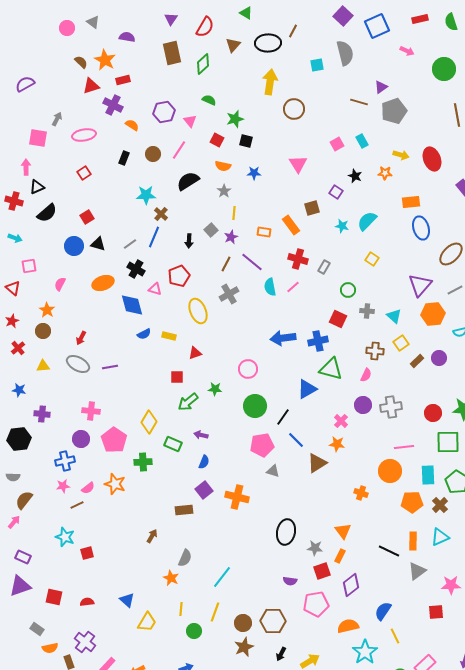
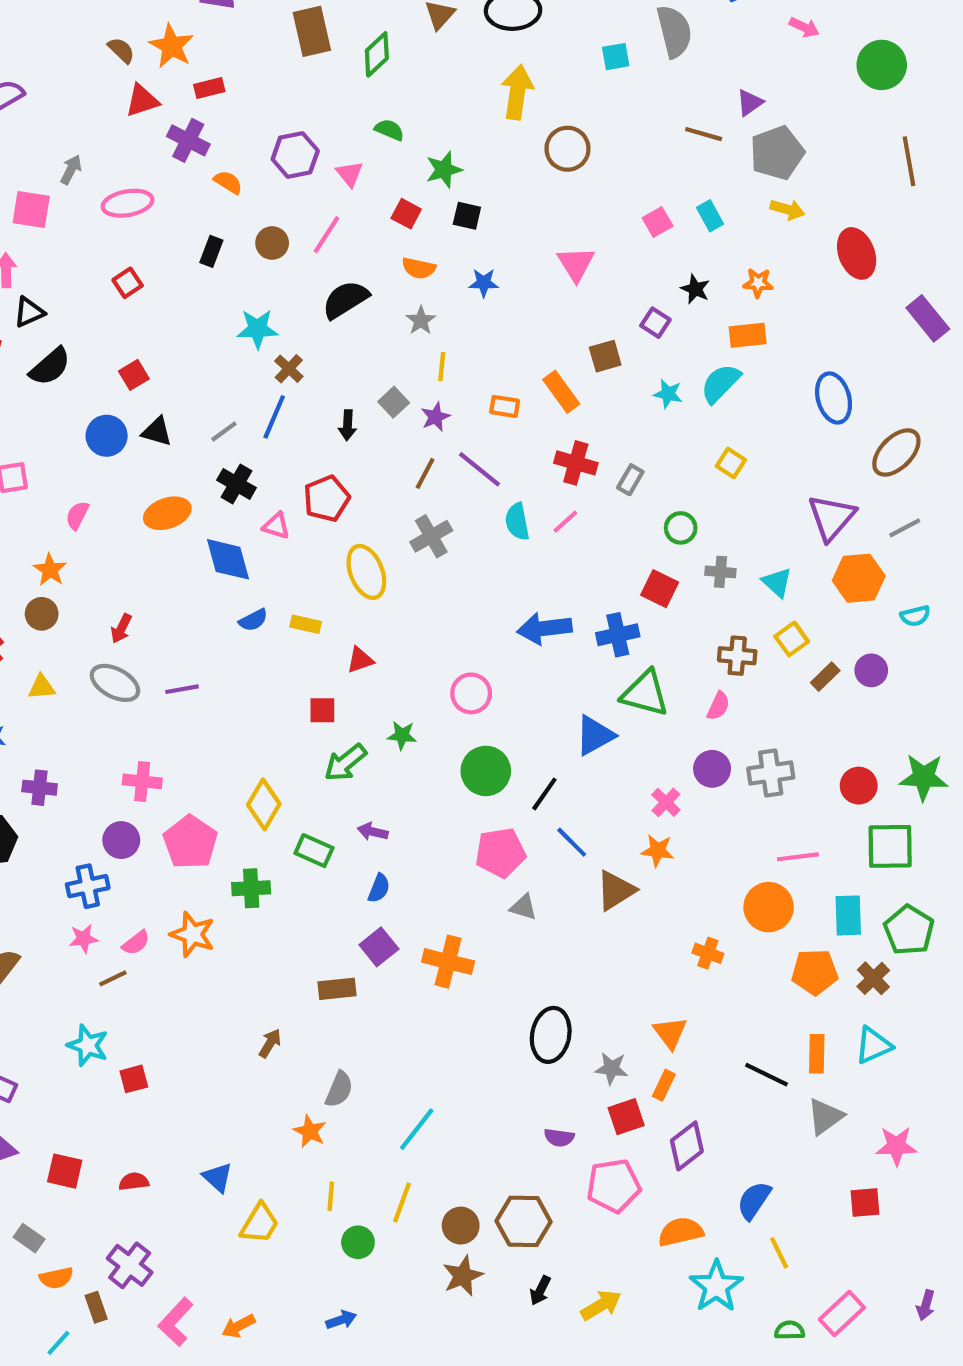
yellow arrow: (401, 155) -> (787, 209), moved
orange rectangle: (411, 202) -> (748, 335), moved

